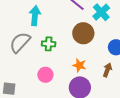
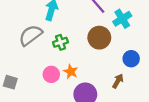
green cross: (49, 44) -> (60, 42), turned -32
orange star: (79, 65) -> (71, 72), moved

